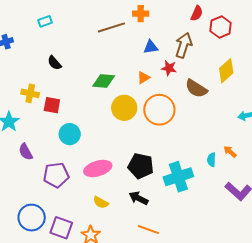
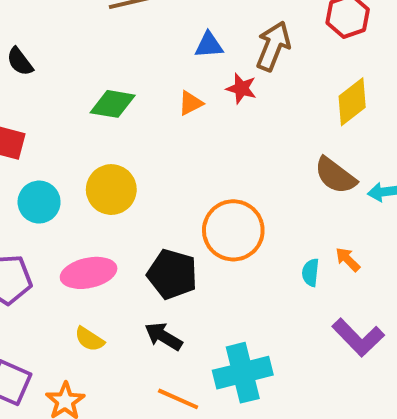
brown semicircle: (196, 89) -> (335, 176), moved
yellow circle: (124, 108) -> (111, 190), moved
orange circle: (159, 110) -> (233, 230), moved
cyan cross: (178, 177) -> (243, 373), moved

